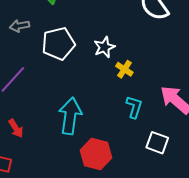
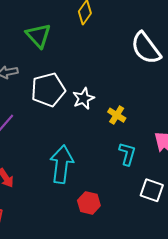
white star: (104, 47) -> (83, 98), moved
red hexagon: (96, 154) -> (89, 203), size x0.7

